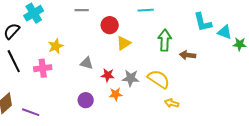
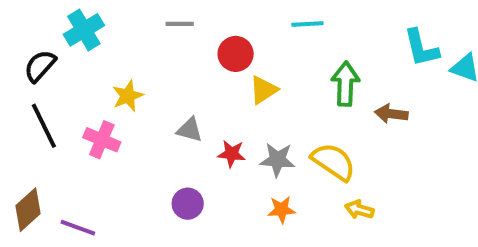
pink cross: (43, 68) -> (102, 140), turned 30
orange star: (116, 94) -> (281, 210), moved

